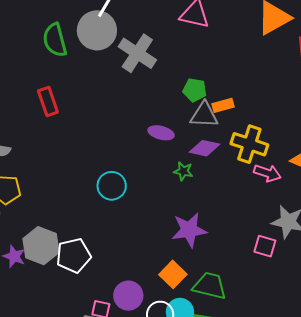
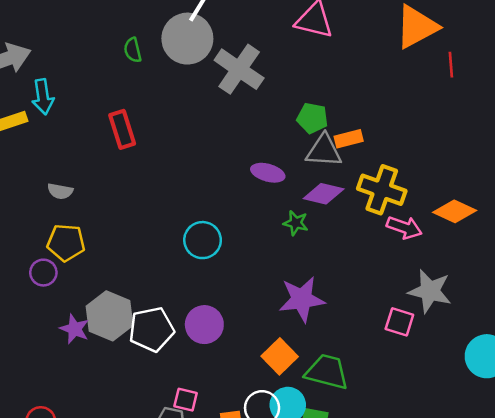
green semicircle: (55, 40) -> (133, 50), size x0.6
purple circle: (128, 296) -> (204, 325), moved

